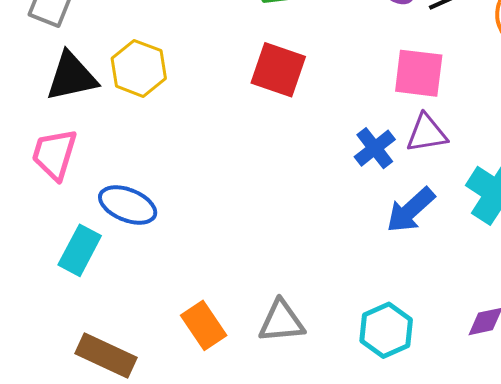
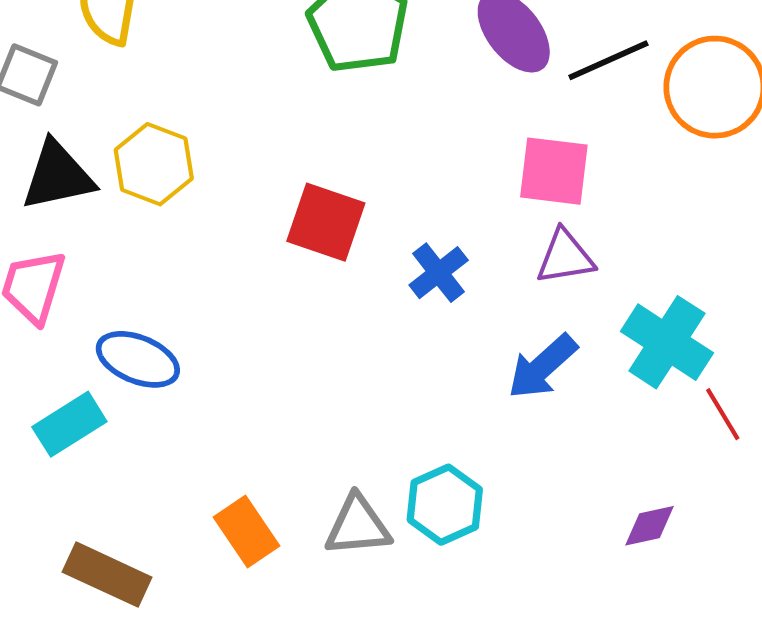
red square: (278, 70) -> (326, 222), moved
blue cross: (375, 148) -> (439, 273), moved
cyan rectangle: (80, 250) -> (69, 424), turned 30
cyan hexagon: (386, 330) -> (445, 505), moved

